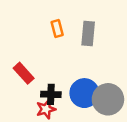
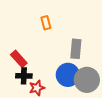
gray rectangle: (88, 34) -> (76, 49), moved
black cross: (51, 94) -> (24, 76), moved

